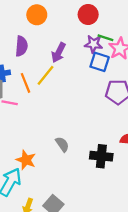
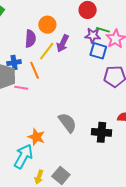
orange circle: (37, 15) -> (47, 25), moved
yellow line: (45, 75) -> (47, 51), moved
gray semicircle: (62, 144) -> (67, 123), size x1.5

